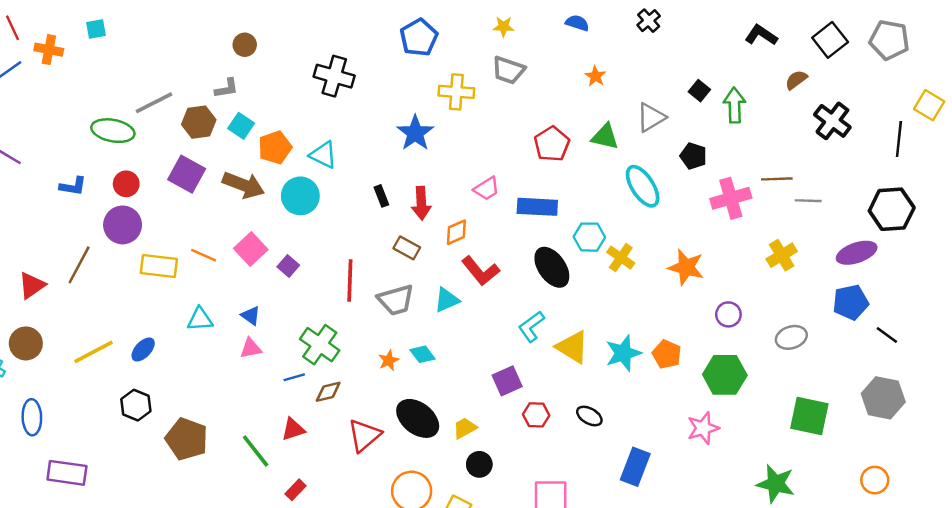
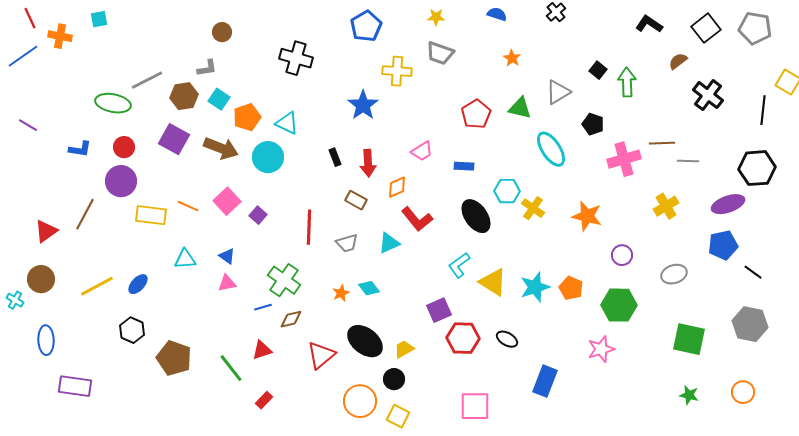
blue rectangle: (537, 207) -> (464, 166), size x0.6
gray trapezoid: (396, 300) -> (347, 243), size x0.7
red hexagon: (536, 415) -> (463, 338), size x1.5
black circle: (479, 464) -> (394, 379), moved
green star: (776, 484) -> (689, 395), moved, size x0.6

